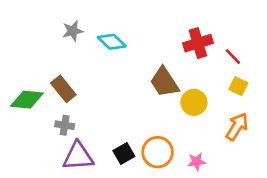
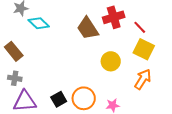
cyan diamond: (112, 42) -> (39, 23), moved
brown trapezoid: (164, 82) -> (88, 28), moved
yellow square: (238, 86) -> (144, 49), size x1.5

